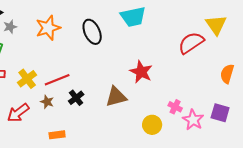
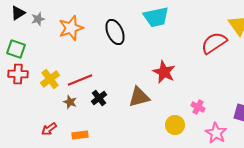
gray star: (10, 27) -> (38, 19), moved
red arrow: (18, 113) -> (49, 129), moved, size x0.7
pink star: (193, 120) -> (216, 133), moved

